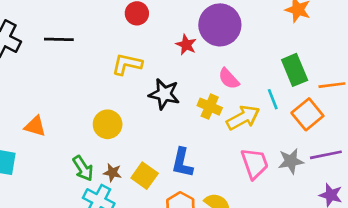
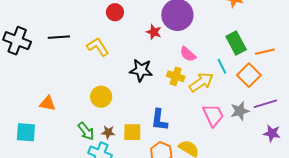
yellow L-shape: (127, 64) -> (98, 47), moved, turned 50
yellow square: (145, 176) -> (132, 132), turned -30

